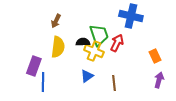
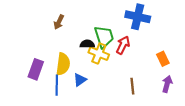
yellow semicircle: (58, 47) -> (63, 64), moved
blue triangle: (87, 76) -> (80, 80), moved
blue line: (43, 82) -> (57, 85), moved
brown line: (114, 83) -> (132, 86), moved

